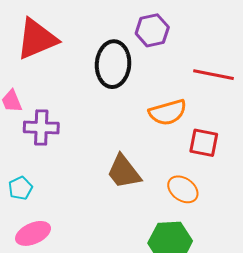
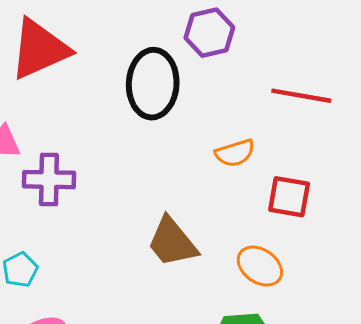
orange semicircle: (168, 112) -> (235, 153), size x0.7

